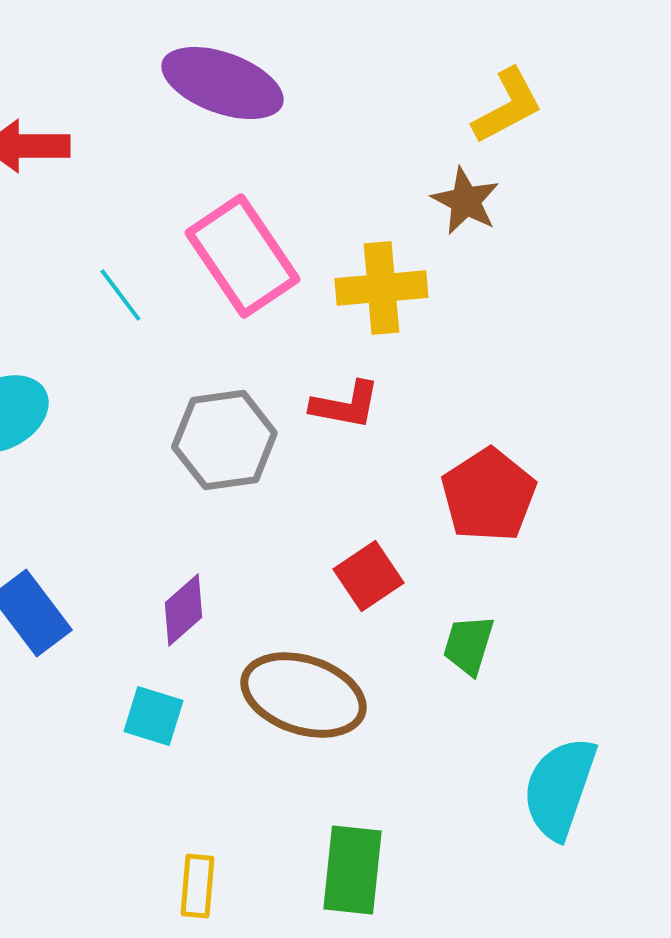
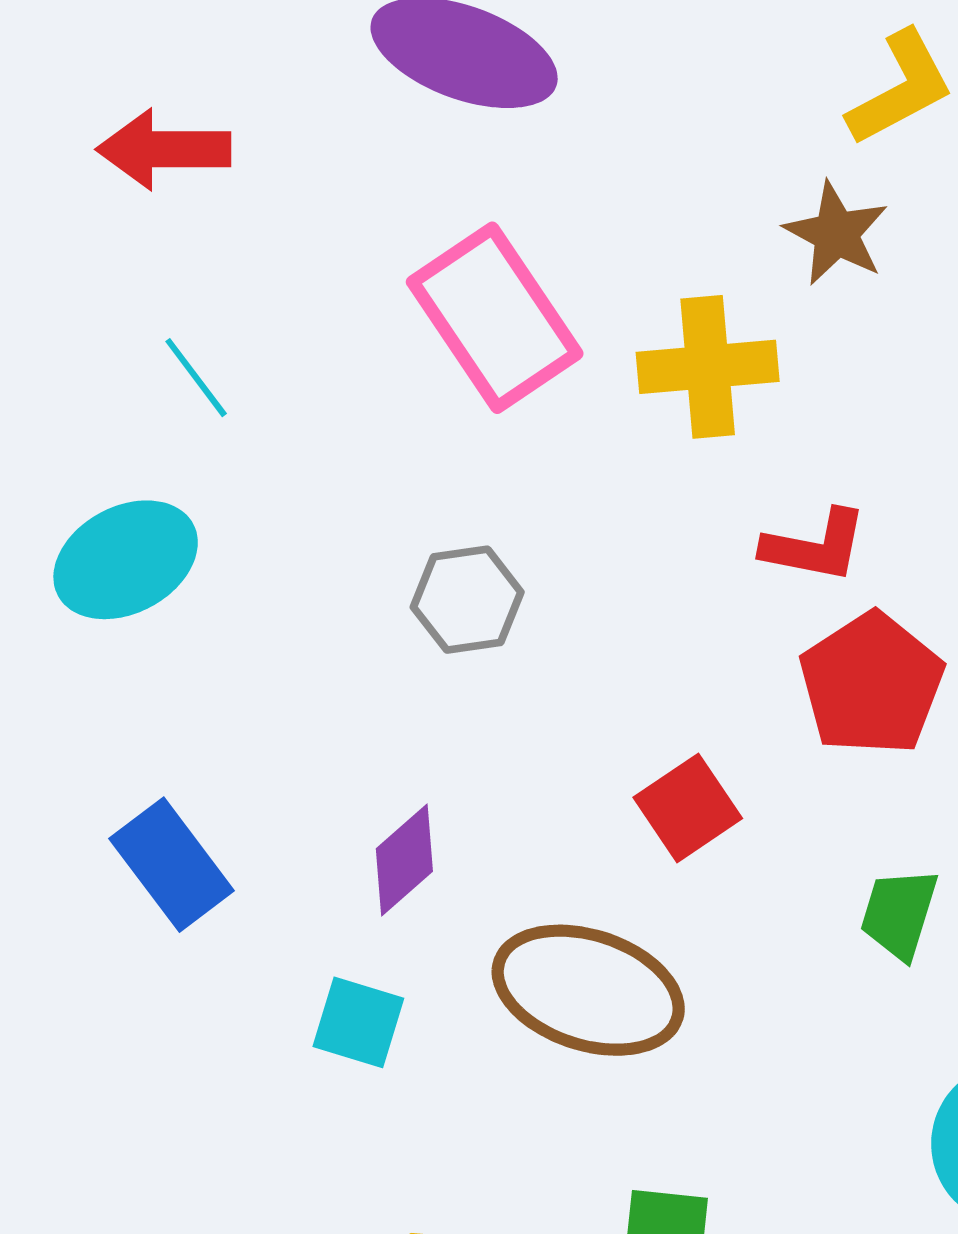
cyan line: (120, 295) -> (196, 378), moved
red L-shape: (345, 405) -> (815, 546), moved
gray hexagon: (224, 440) -> (467, 600), size x0.7
green trapezoid: (468, 645) -> (899, 914), moved

